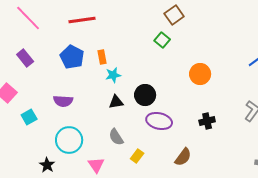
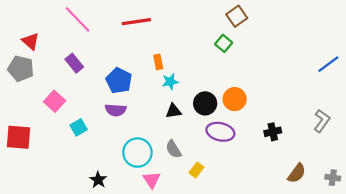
blue pentagon: (72, 57) -> (119, 81), moved
orange circle: (200, 74) -> (235, 99), moved
cyan circle: (69, 140) -> (137, 153), moved
brown semicircle: (183, 157) -> (297, 173), moved

